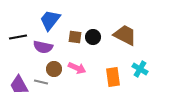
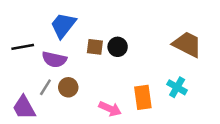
brown trapezoid: (125, 35) -> (187, 44), moved
pink arrow: (77, 68) -> (110, 109), moved
gray line: (41, 82) -> (45, 87), moved, turned -72

